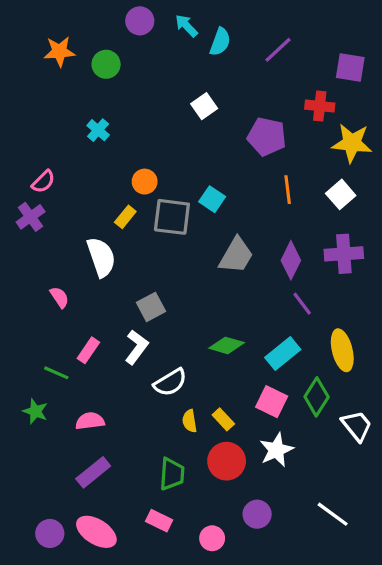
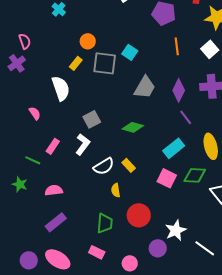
pink semicircle: (43, 182) -> (25, 41), turned -63
green diamond: (227, 345) -> (133, 127), moved
green diamond: (317, 397) -> (195, 175), turned 60
yellow rectangle: (223, 419) -> (129, 165), moved
white star: (276, 450) -> (176, 230), moved

